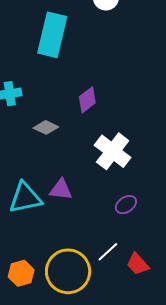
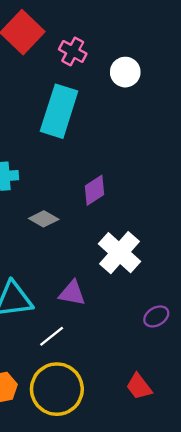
purple triangle: (61, 190) -> (72, 293), moved
purple ellipse: (126, 205) -> (156, 316), moved
white line: (108, 252) -> (52, 336), moved

